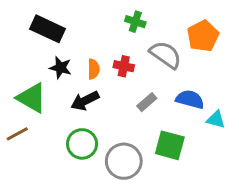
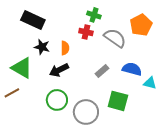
red cross: (124, 66) -> (86, 32), moved

